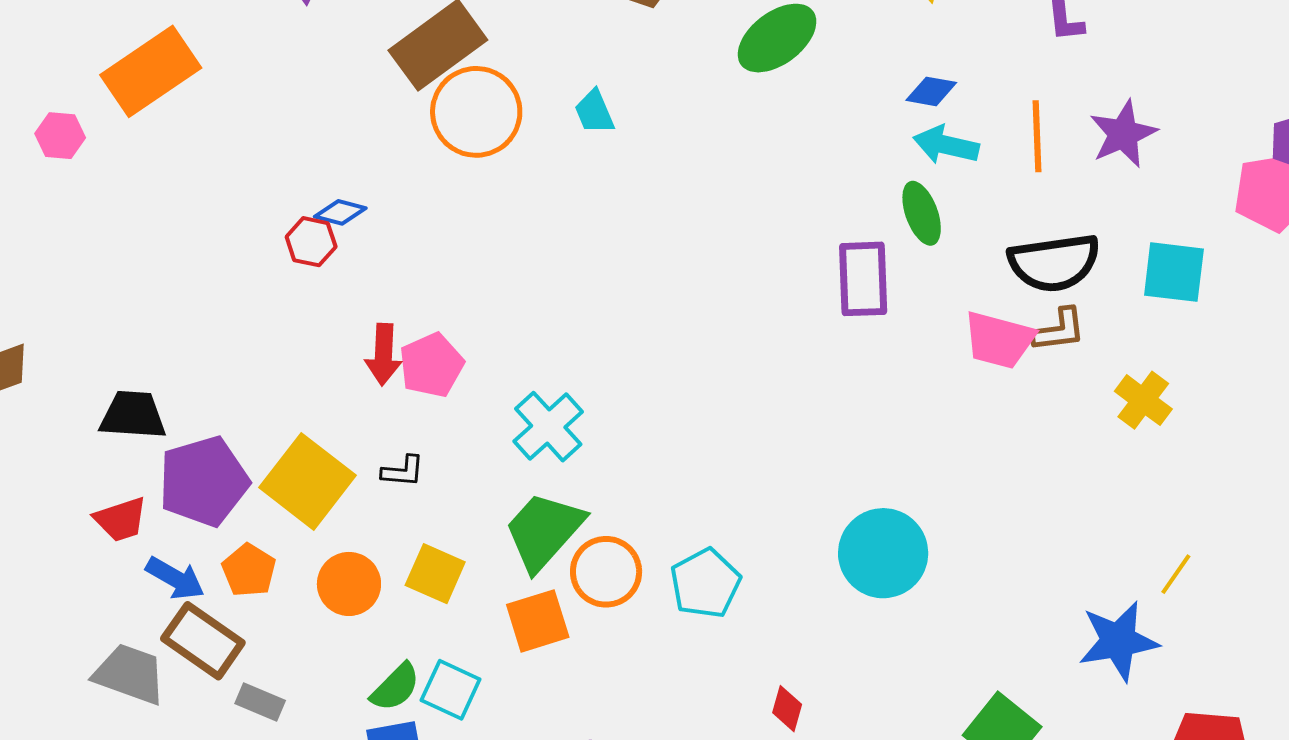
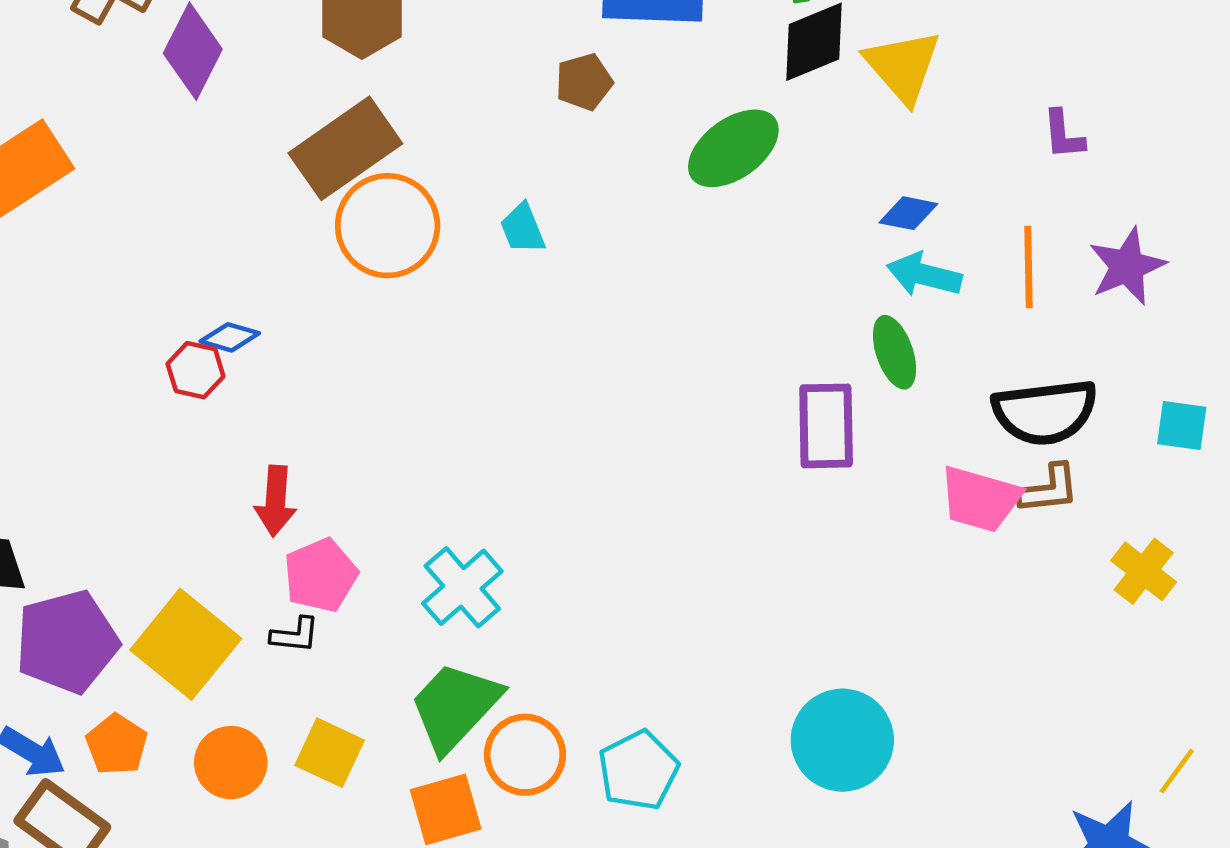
cyan square: (1174, 272) -> (1182, 426), size x0.7
pink pentagon: (431, 365) -> (321, 575), moved

